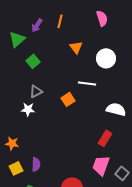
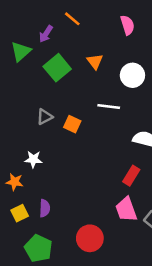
orange line: (60, 21) -> (72, 19), moved, turned -64
green square: (33, 61) -> (57, 68), moved, size x1.5
orange square: (68, 99) -> (72, 124), moved, turned -32
white star: (28, 109) -> (33, 159), moved
pink trapezoid: (101, 165) -> (126, 209), turned -40

